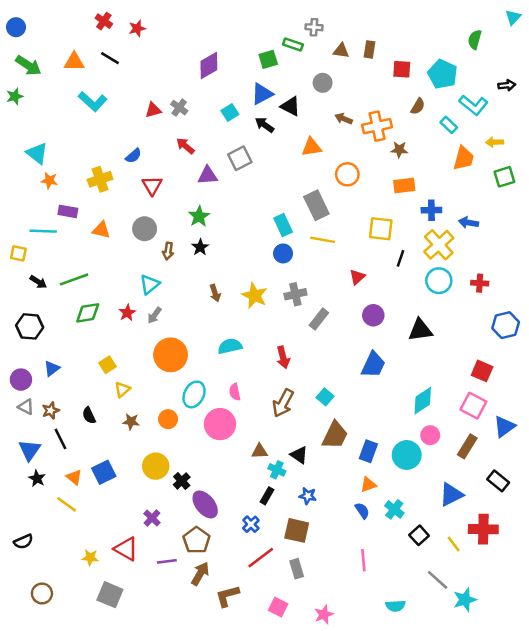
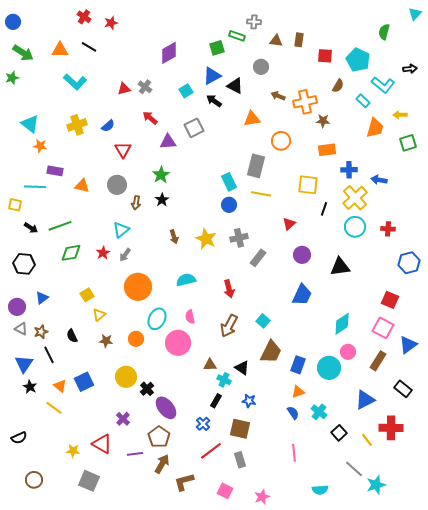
yellow cross: (100, 179) -> (77, 125), moved
gray rectangle: (316, 205) -> (256, 166), turned 40

